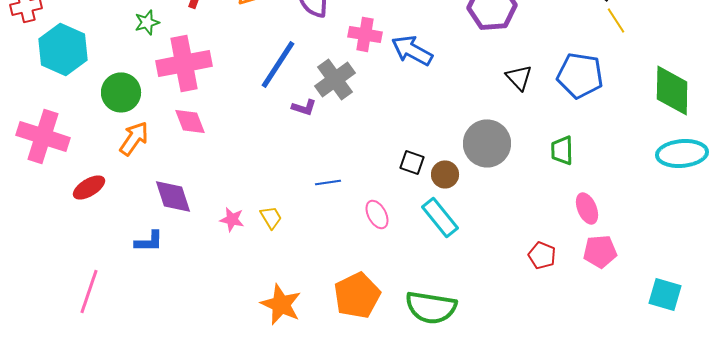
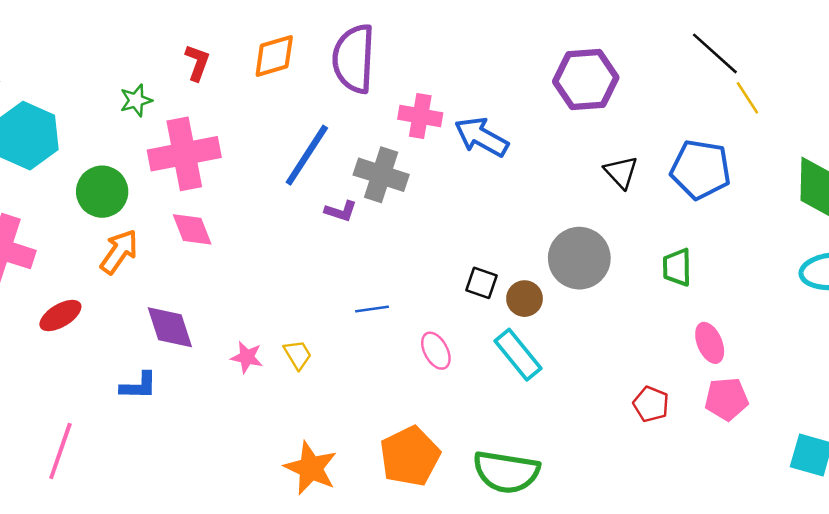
gray cross: (335, 79) -> (381, 175), turned -36

